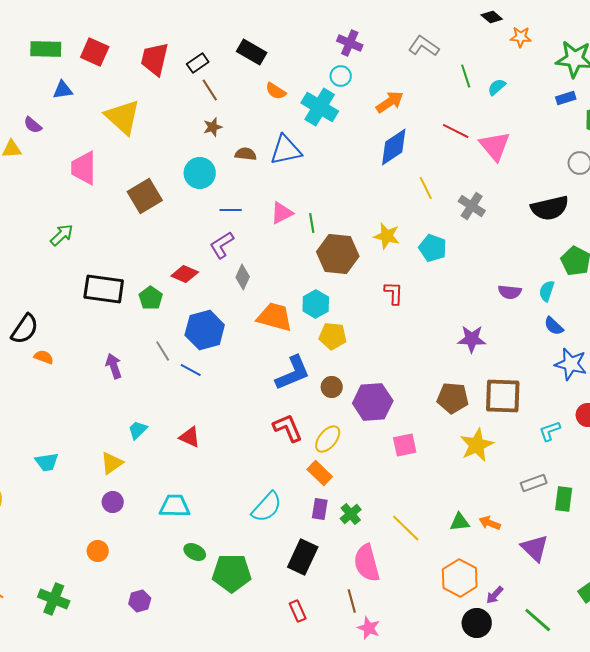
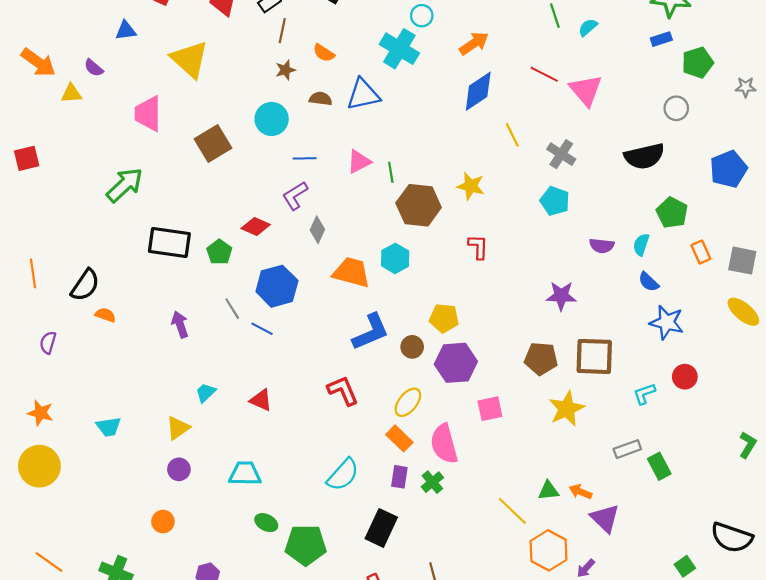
brown line: (210, 90) -> (282, 31), turned 45
orange semicircle: (276, 91) -> (324, 53), moved
green arrow: (62, 235) -> (125, 185), size x1.5
cyan pentagon: (433, 248) -> (555, 201), moved
yellow pentagon: (333, 336) -> (444, 318), moved
red L-shape: (288, 428) -> (343, 391), moved
green rectangle: (564, 499) -> (659, 466), turned -35
yellow line: (406, 528) -> (512, 511), moved
purple triangle: (535, 548) -> (605, 518), moved
pink semicircle: (367, 563) -> (444, 444), moved

